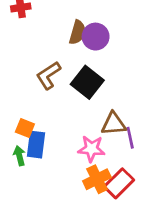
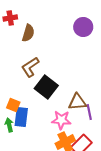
brown semicircle: (78, 32) -> (28, 33), moved
purple circle: (96, 37) -> (83, 27), moved
black square: (87, 82) -> (46, 87), moved

